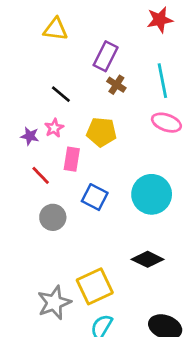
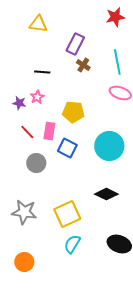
black line: (61, 94) -> (42, 72), turned -35
yellow pentagon: (102, 132) -> (73, 112), moved
pink rectangle: (72, 159) -> (49, 131), moved
gray star: (54, 303) -> (24, 212), moved, turned 30

